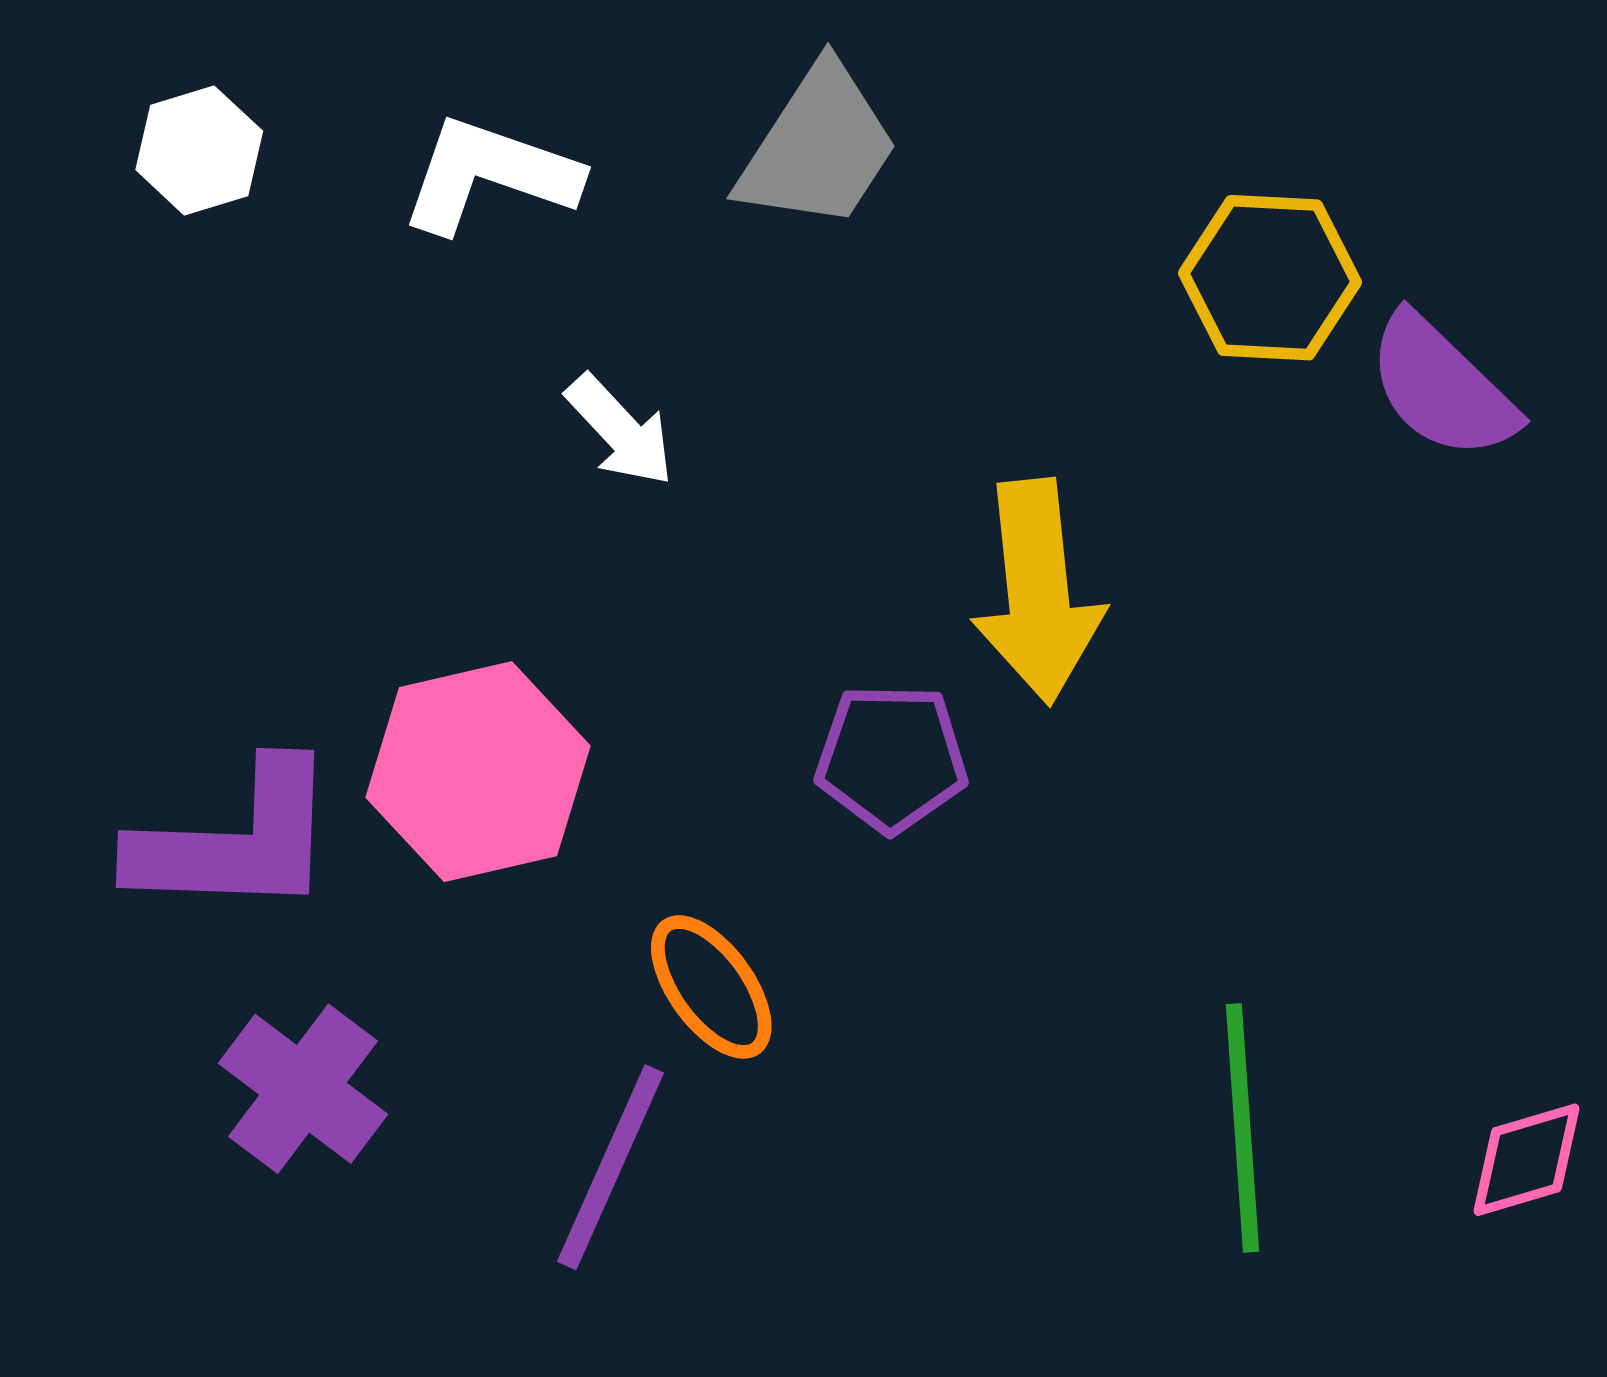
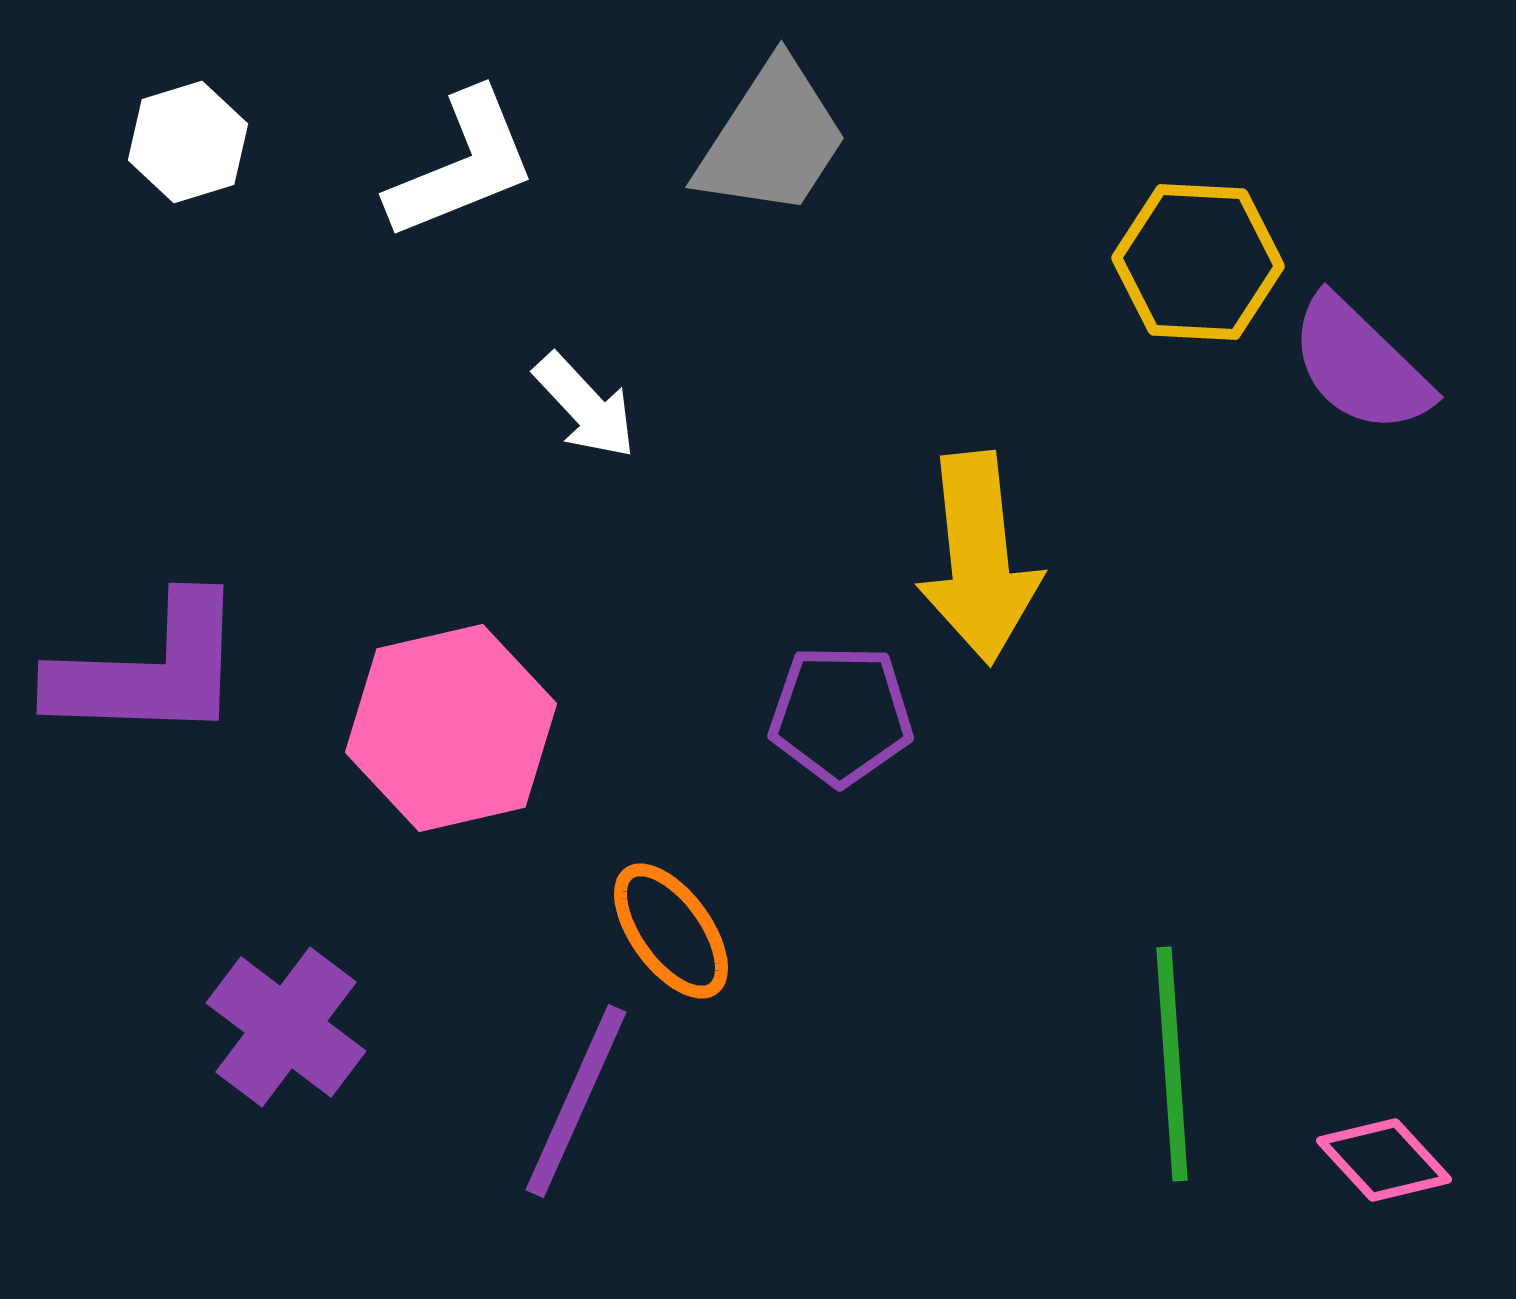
white L-shape: (490, 175) -> (462, 165), turned 139
purple L-shape: (235, 841) -> (149, 670), moved
pink diamond: (1527, 1160) -> (1384, 1160), moved, turned 64

